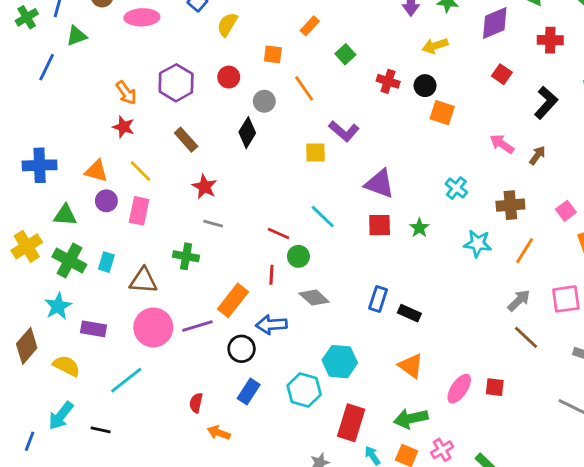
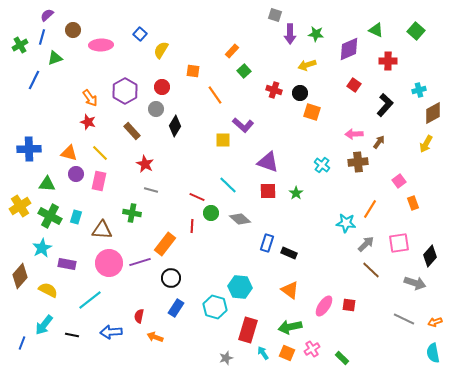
orange rectangle: (310, 26) -> (232, 51), moved
gray circle: (264, 101) -> (156, 109), moved
pink arrow: (502, 144) -> (354, 134), turned -36
brown cross: (510, 205) -> (358, 162), moved
cyan star: (478, 244) -> (346, 223), moved
gray diamond: (314, 298) -> (240, 219), moved
blue arrow: (271, 325) -> (111, 332), moved

